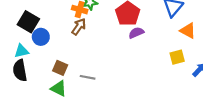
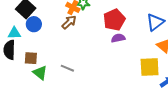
yellow square: (177, 57) -> (150, 67), size x1.5
brown square: (60, 68) -> (31, 58), moved, turned -32

